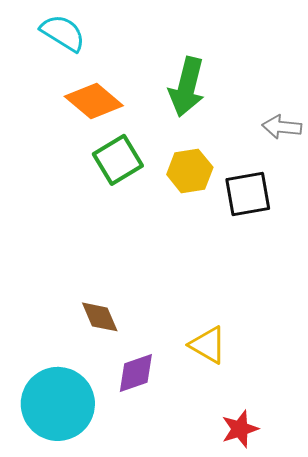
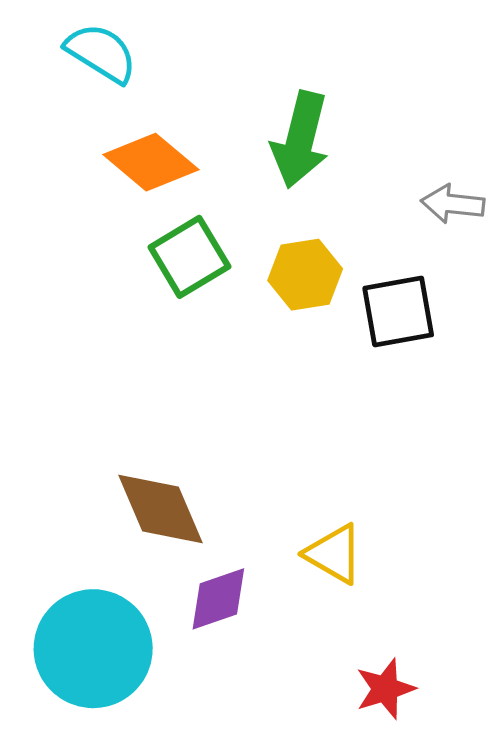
brown diamond: (100, 317) -> (161, 509), size x1.5

